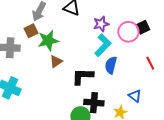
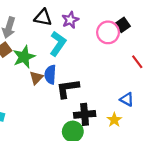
purple star: (101, 24) -> (70, 20), moved
cyan L-shape: (103, 45) -> (58, 44), moved
blue semicircle: (111, 65) -> (50, 75), moved

